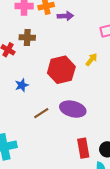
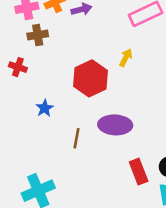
brown cross: (27, 38) -> (38, 35), moved
brown line: (41, 113) -> (76, 138), turned -35

